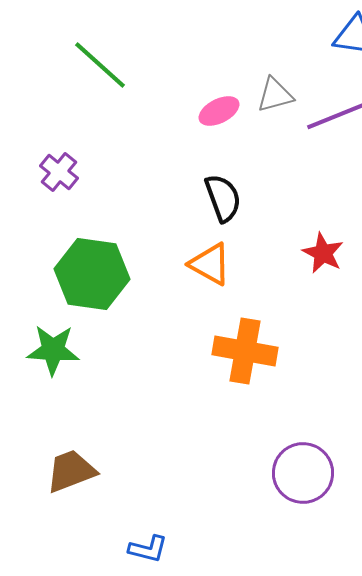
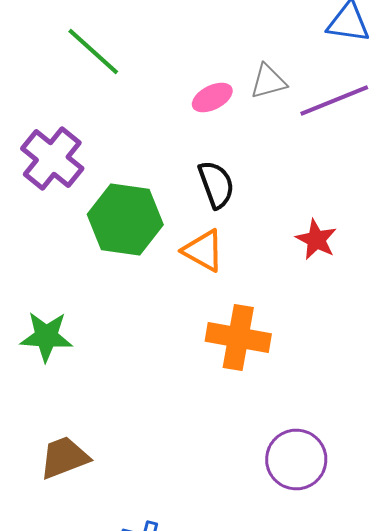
purple cross: (59, 172) -> (52, 158), size x1.6
green hexagon: (92, 274) -> (125, 220), moved

